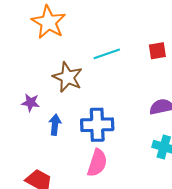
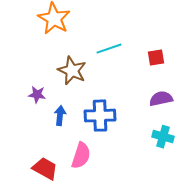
red square: (157, 51) -> (156, 58), moved
pink semicircle: (97, 163) -> (81, 156), moved

